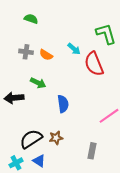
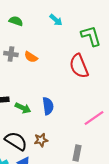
cyan arrow: (74, 49) -> (56, 20), moved
green arrow: (38, 83) -> (23, 108), moved
black semicircle: (31, 139) -> (16, 141), turned 65

